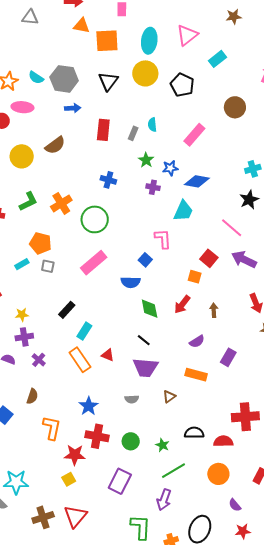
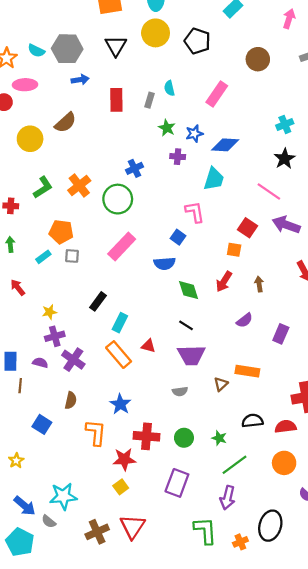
blue cross: (108, 180) -> (135, 168), moved, turned -35
purple cross: (39, 360) -> (73, 360), size x1.5
orange rectangle: (196, 375) -> (247, 371), moved
blue star: (89, 406) -> (120, 404), moved

